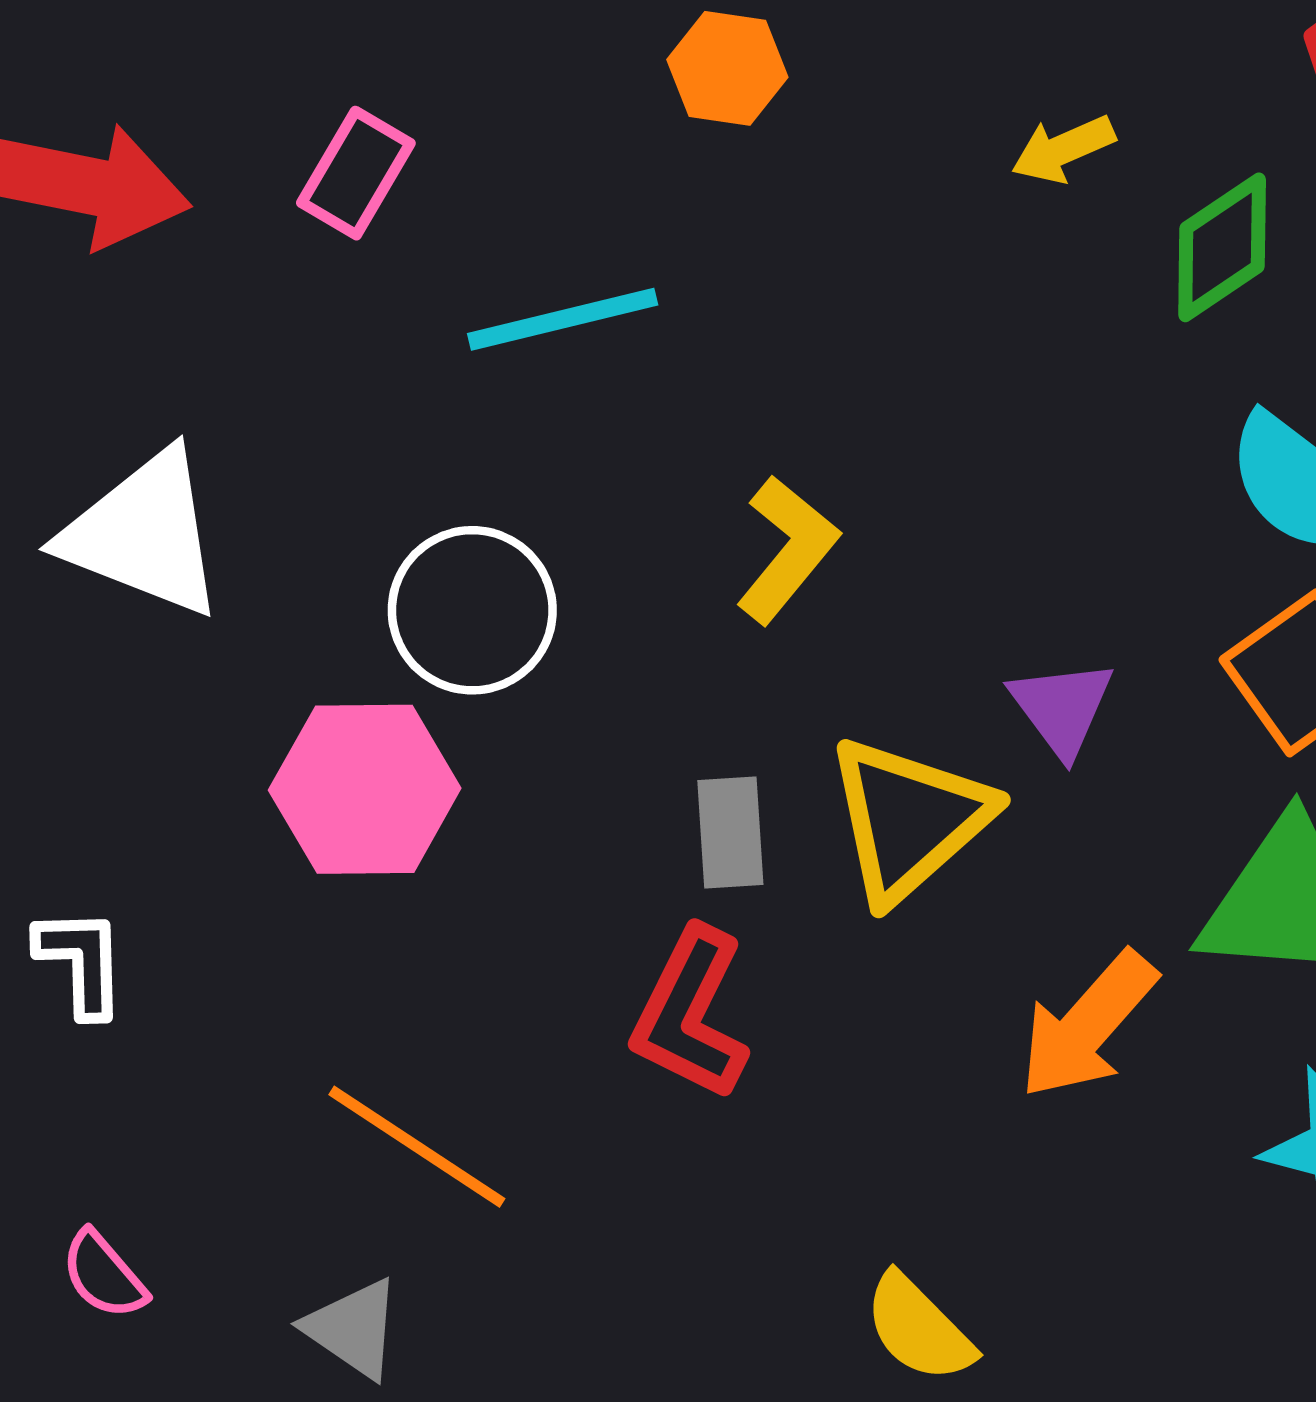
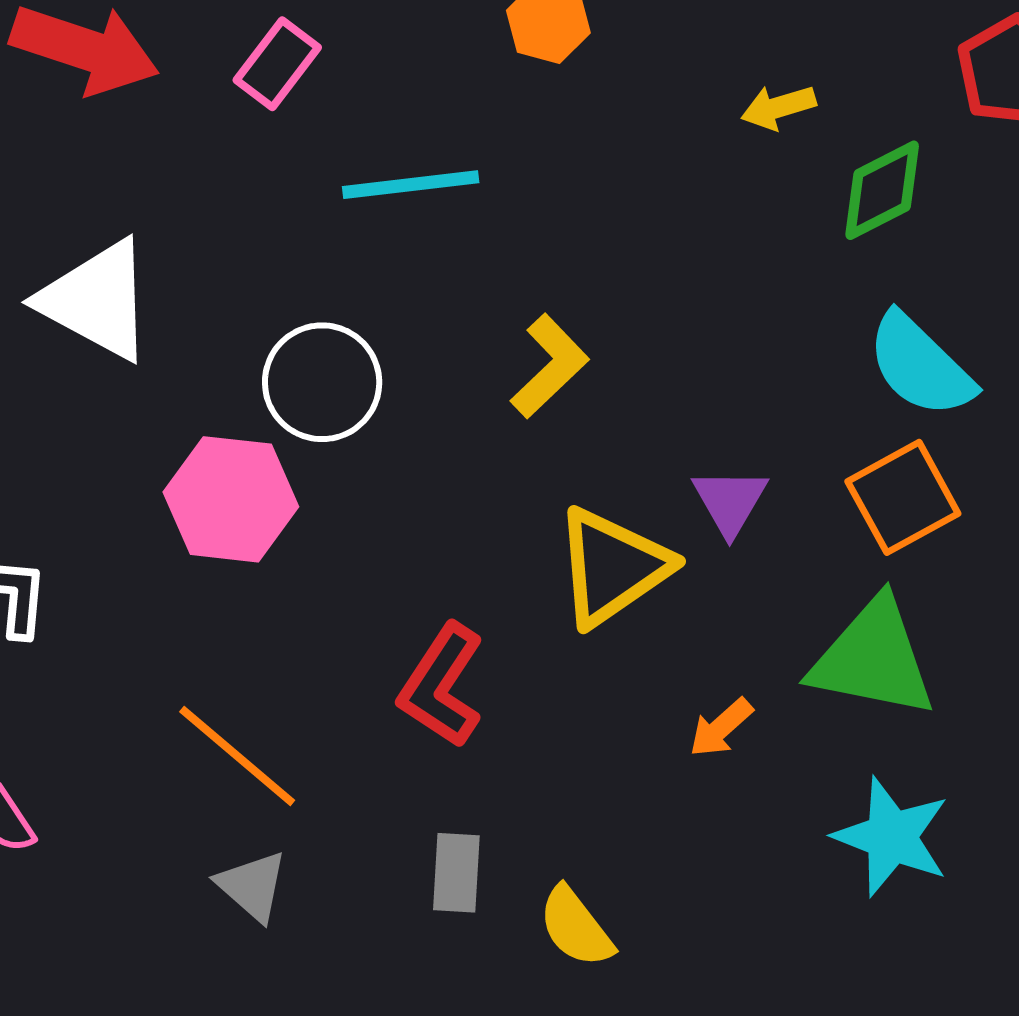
gray rectangle: (730, 832) -> (456, 873), moved
orange arrow: (1088, 1025) -> (721, 728), size x0.6
gray triangle: (353, 1329) -> (252, 886), moved

